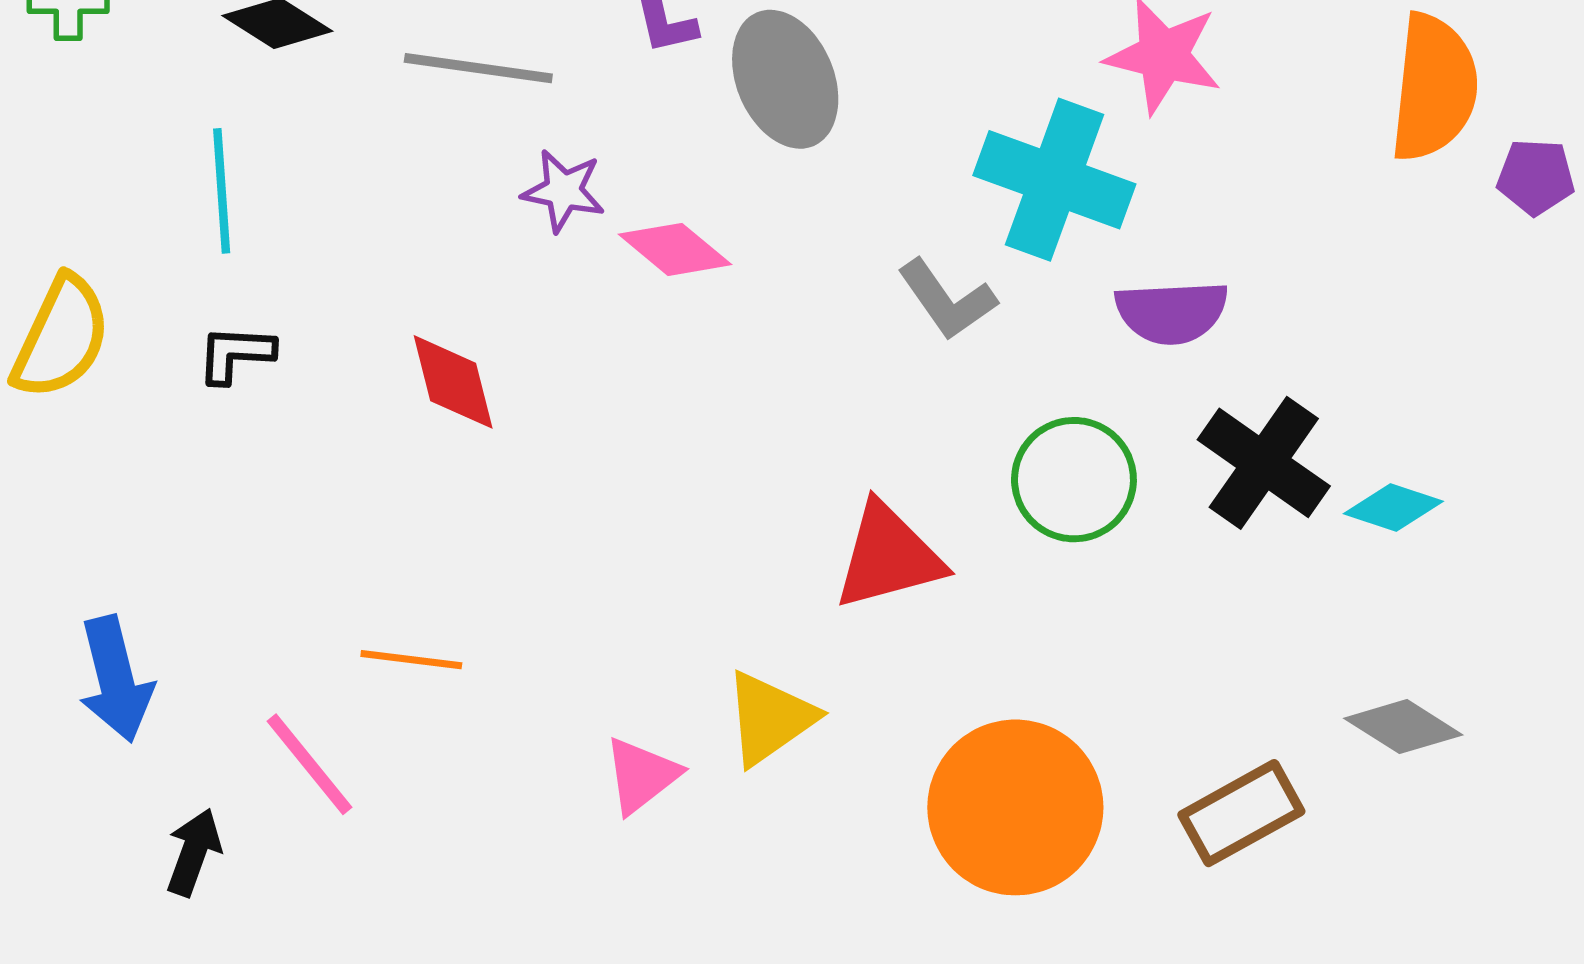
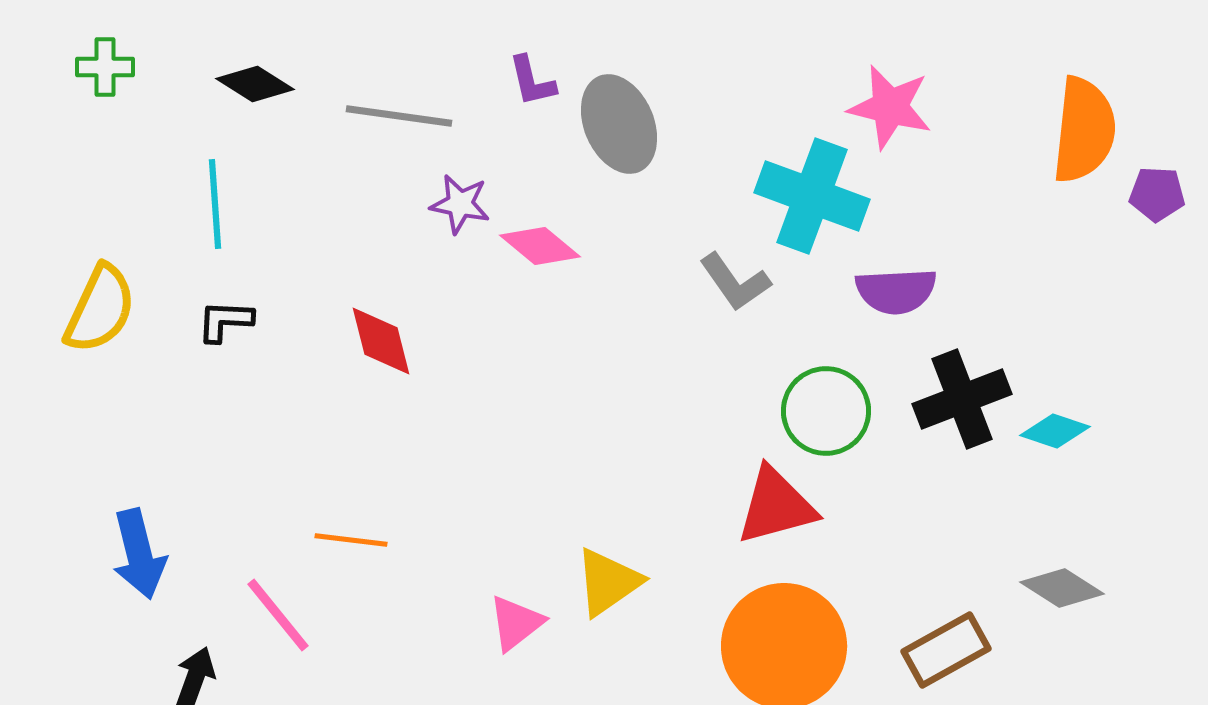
black cross: (1264, 463) -> (962, 399), turned 34
red triangle: (888, 556) -> (776, 506), moved

